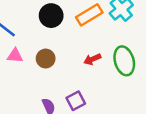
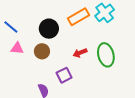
black circle: (51, 16) -> (49, 29), moved
purple square: (76, 101) -> (64, 75), moved

